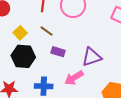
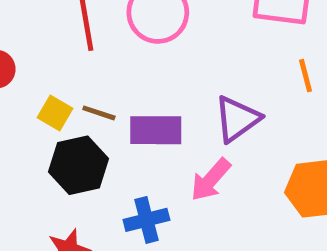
brown line: (47, 31) -> (99, 113), moved
purple rectangle: (58, 52) -> (156, 130), size x1.5

